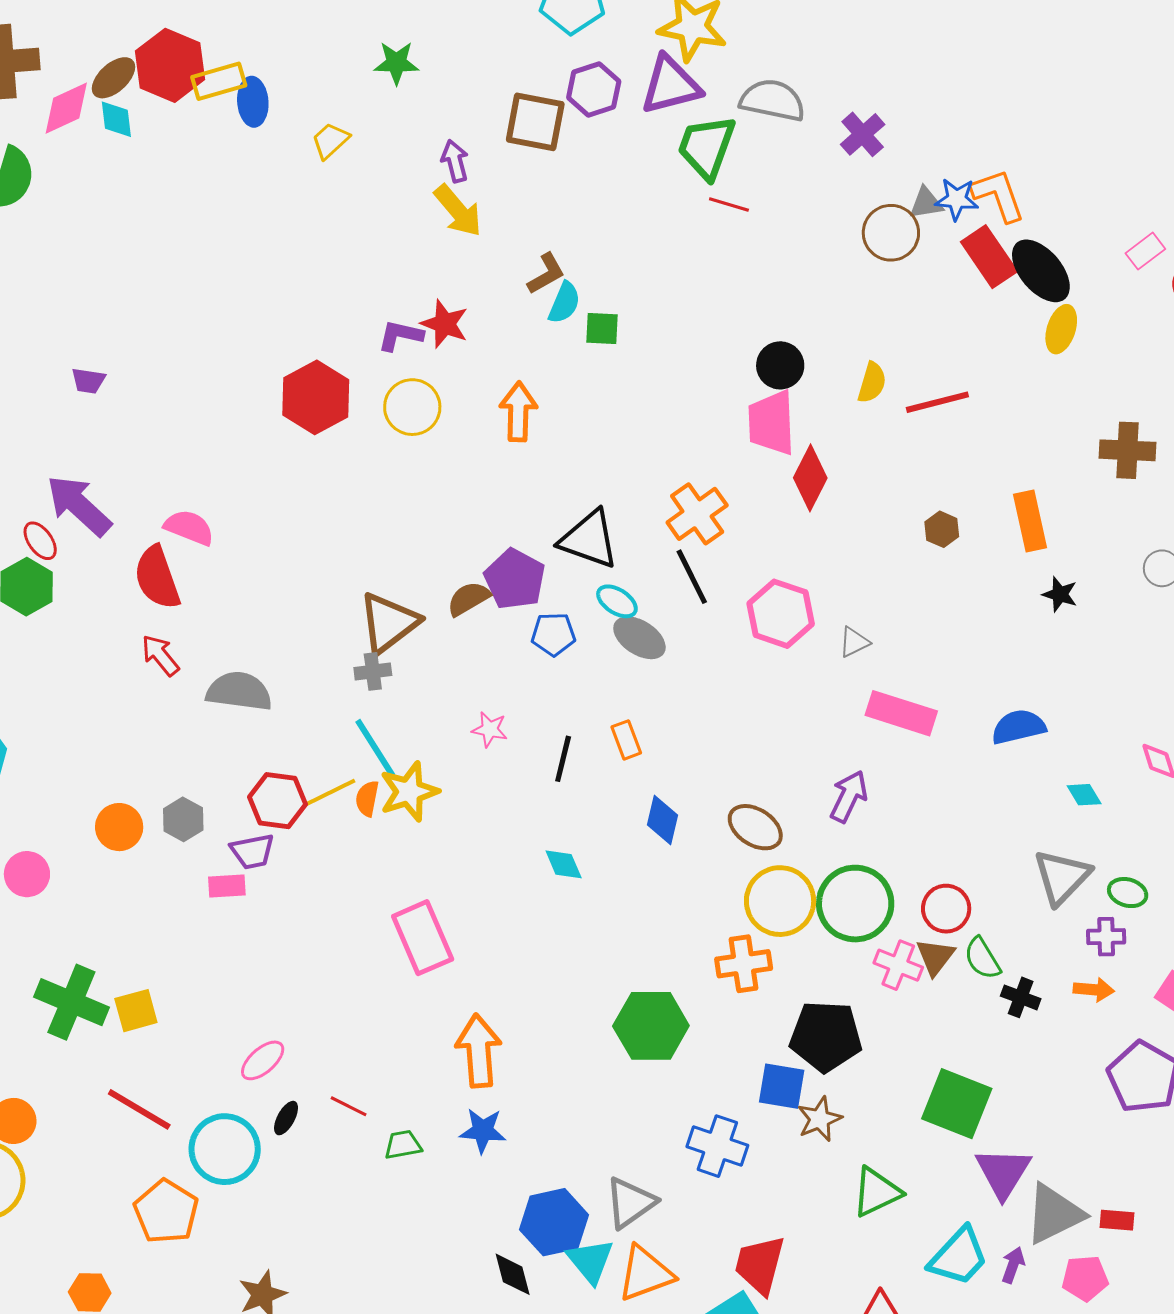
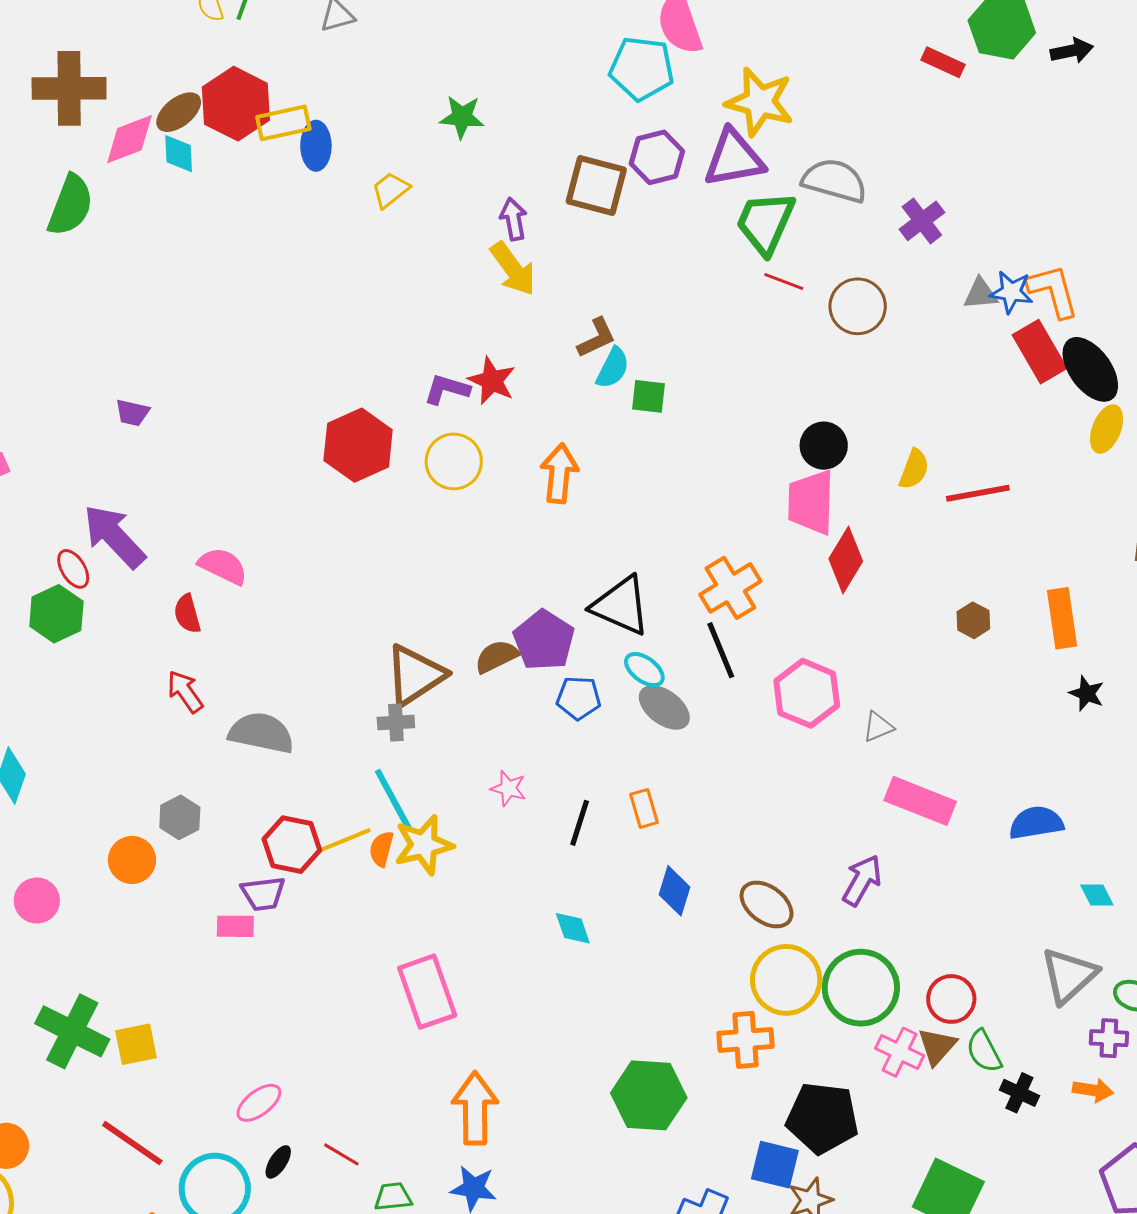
brown circle: (891, 233) -> (858, 306), moved
red semicircle: (157, 578) -> (187, 614), size x0.6
gray hexagon: (183, 819) -> (180, 817), moved

